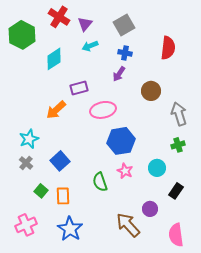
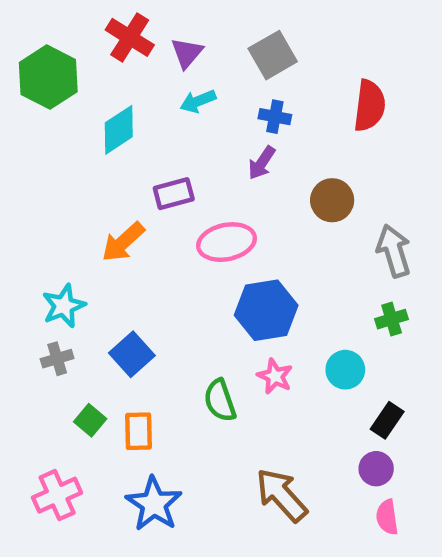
gray cross: (26, 163) -> (57, 359), turned 32
purple circle: (150, 209) -> (376, 469), moved
pink semicircle: (176, 235) -> (387, 517), size x0.7

